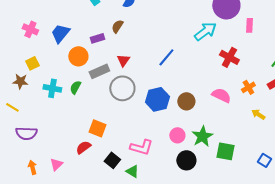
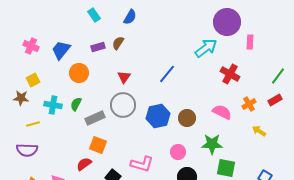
purple rectangle: (97, 38) -> (98, 47), moved
gray rectangle: (99, 71) -> (95, 118), moved
yellow line: (12, 107) -> (33, 124), moved, turned -48
green star: (202, 136) -> (212, 144), moved, turned 30

